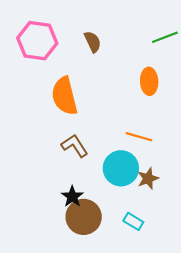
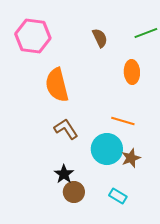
brown semicircle: (93, 42) -> (100, 38), moved
brown circle: (84, 217) -> (74, 192), size x0.7

